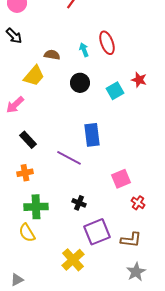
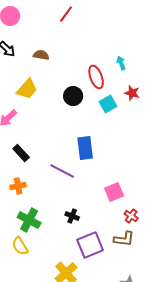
red ellipse: (107, 43) -> (96, 77), moved
cyan arrow: (84, 50) -> (121, 63), moved
brown semicircle: (52, 55) -> (41, 55), moved
green cross: (36, 207) -> (29, 220), turned 30
brown L-shape: (131, 240) -> (124, 239), moved

